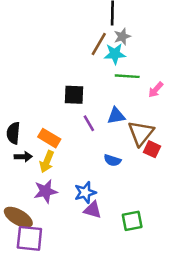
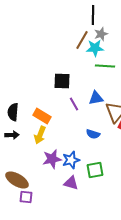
black arrow: (23, 157) -> (12, 135), moved
purple star: (46, 191) -> (52, 159), moved
purple triangle: (93, 210) -> (71, 183), moved
green square: (132, 221) -> (95, 170), moved
purple square: (29, 238) -> (26, 197), size x0.6

